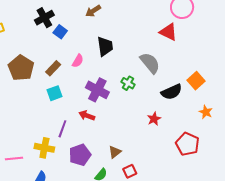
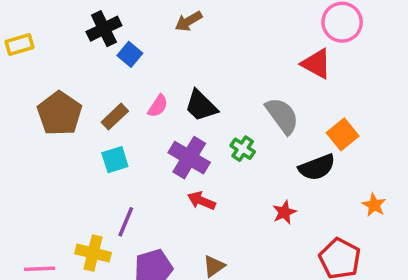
black trapezoid: (105, 46) -> (201, 106), moved, turned 140
orange square: (196, 81) -> (343, 134), moved
red arrow: (87, 115) -> (201, 201), moved

